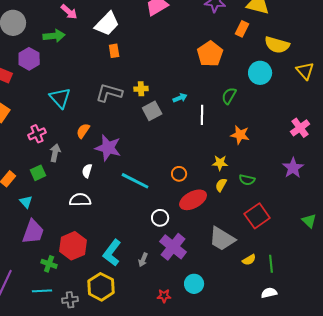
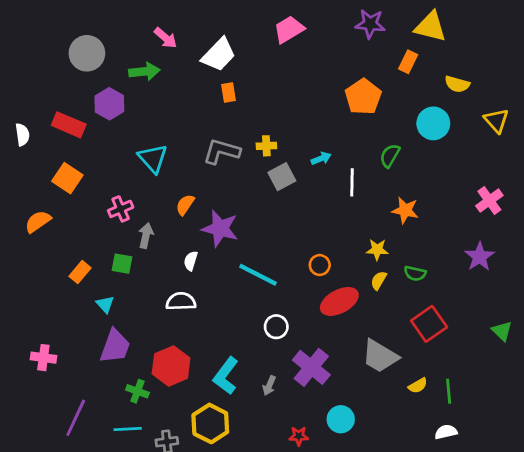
yellow semicircle: (277, 45) -> (457, 84), size x0.7
green square: (38, 173) -> (122, 264), turned 35
white circle: (160, 218) -> (276, 327), moved

